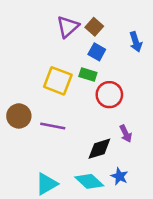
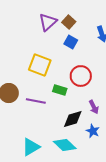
green rectangle: (88, 75) -> (60, 90), moved
blue star: (119, 176) -> (93, 131), moved

